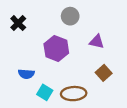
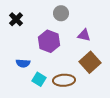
brown square: (104, 73) -> (90, 62), size x1.5

